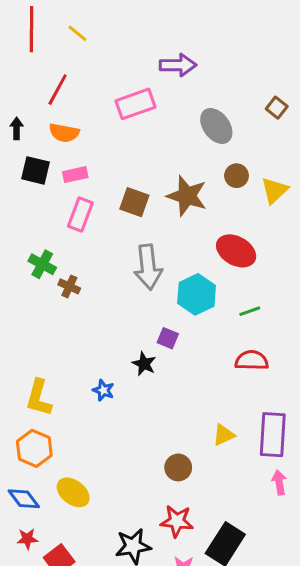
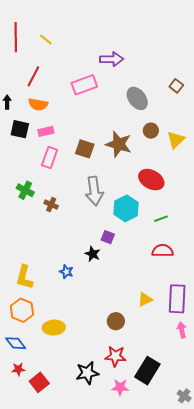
brown cross: (69, 286) -> (51, 205), moved
yellow ellipse: (73, 492) -> (54, 328), moved, turned -40

